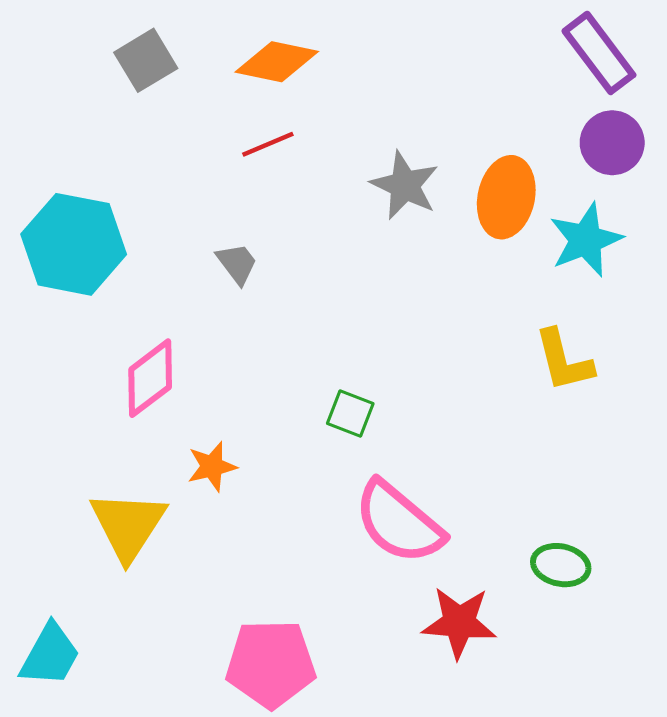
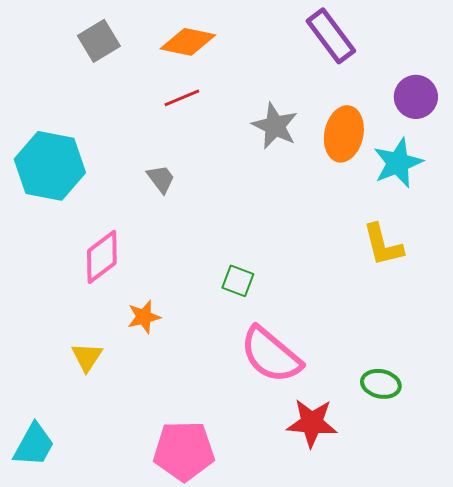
purple rectangle: (599, 53) -> (331, 36), moved
yellow triangle: (128, 525) -> (87, 357), size x0.6

